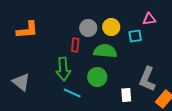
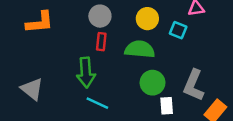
gray circle: (88, 28) -> (100, 16), moved
cyan square: (135, 36) -> (178, 30), turned 32
green circle: (97, 77) -> (153, 83), moved

